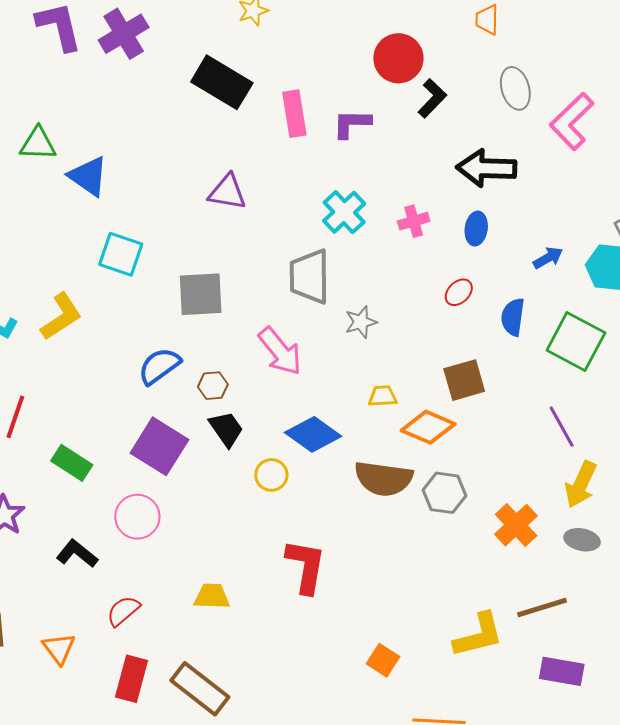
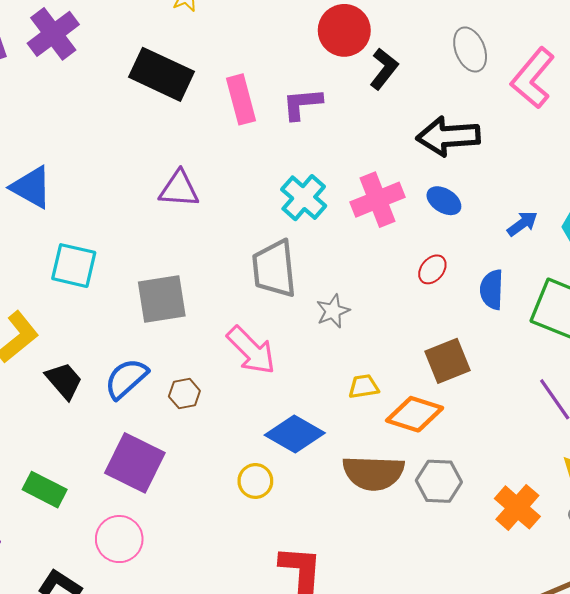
pink cross: (414, 221) -> (378, 200), size x1.6
blue ellipse: (476, 229) -> (444, 201), turned -60
black trapezoid: (226, 429) -> (64, 381), moved

